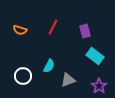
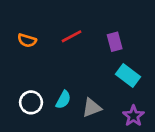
red line: (53, 27) -> (71, 36), turned 35
cyan semicircle: (49, 66) -> (63, 100), moved

